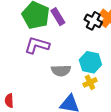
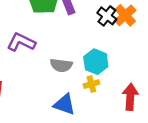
purple L-shape: (37, 45) -> (21, 42), moved

